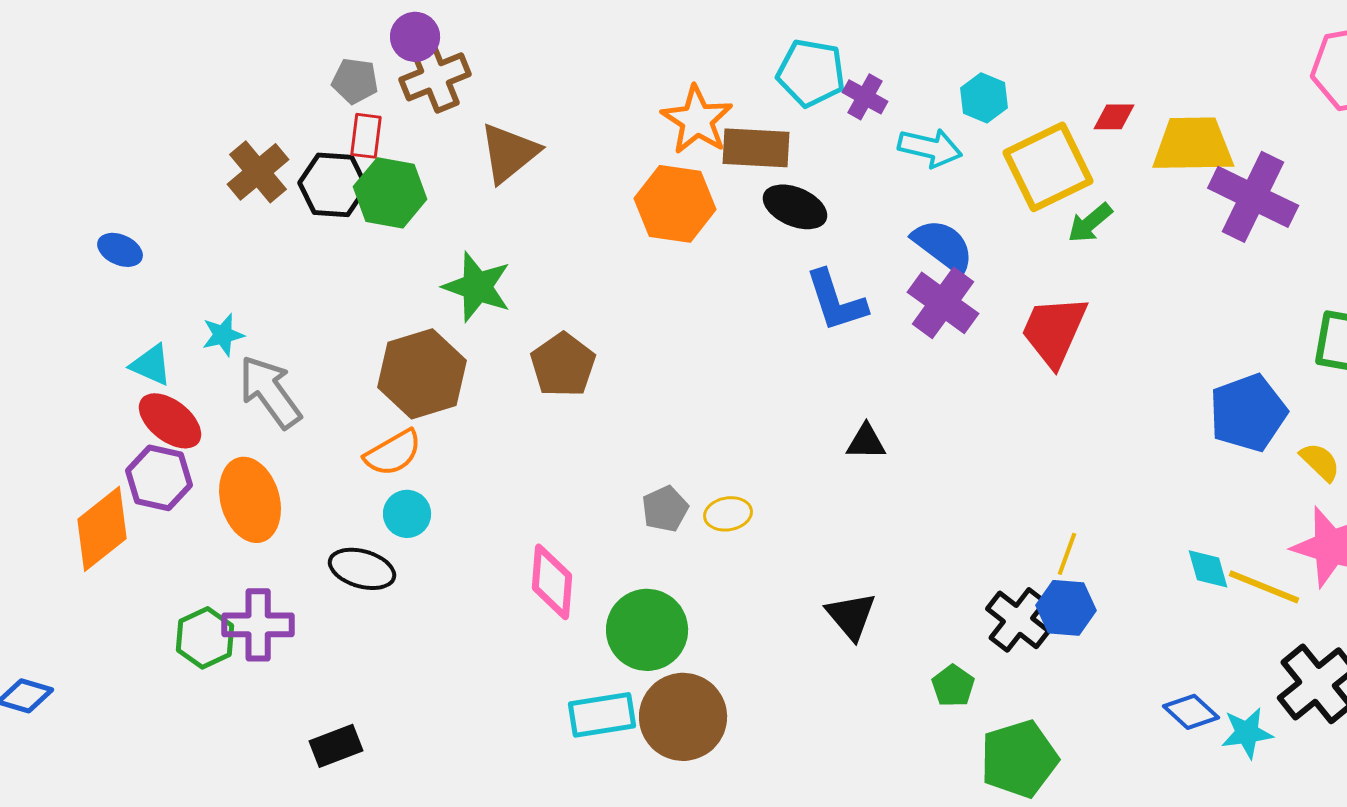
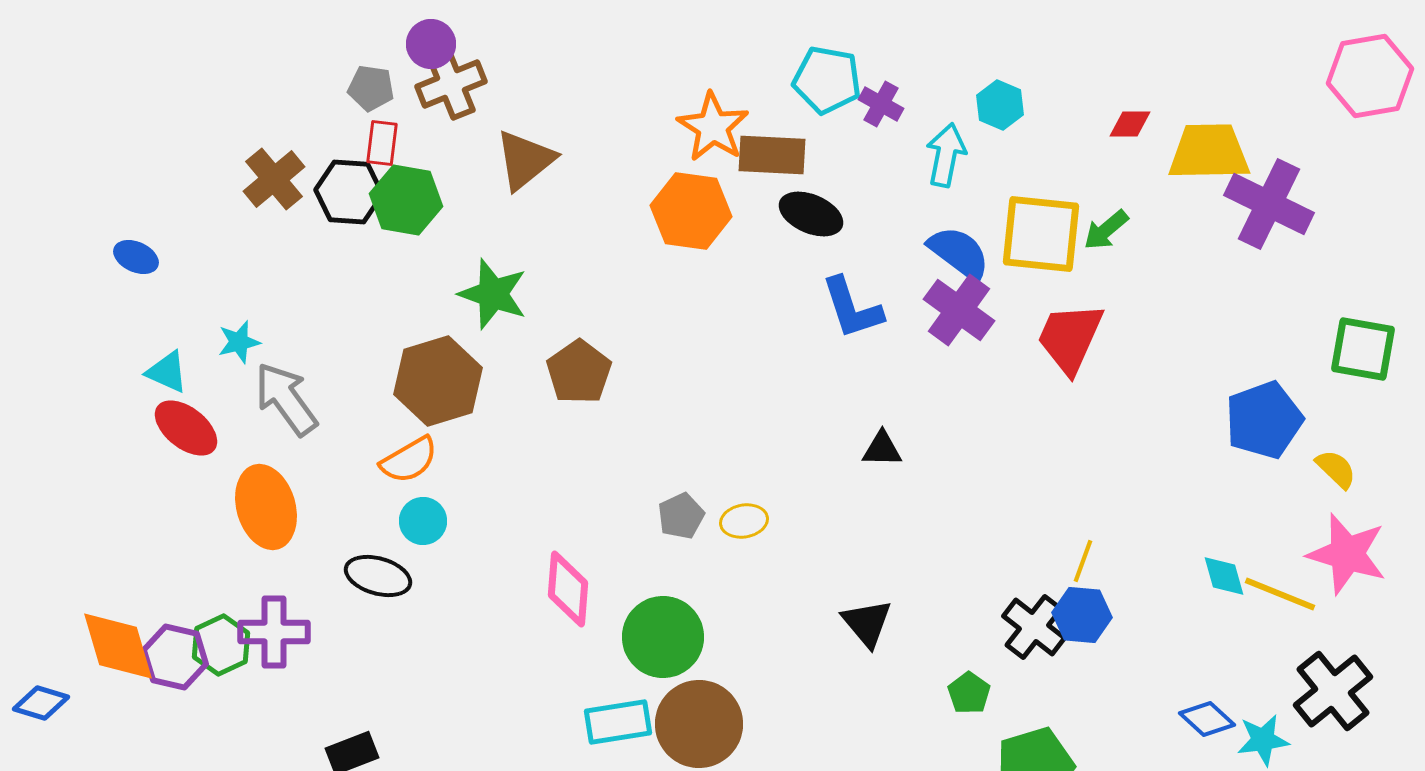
cyan arrow: (930, 148) -> (946, 155), turned -92
yellow square: (1048, 167) -> (1041, 234), moved, turned 32
purple hexagon: (159, 478) -> (175, 657), moved
orange diamond: (102, 529) -> (118, 646), moved, turned -68

